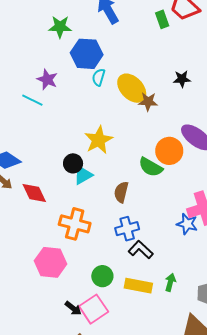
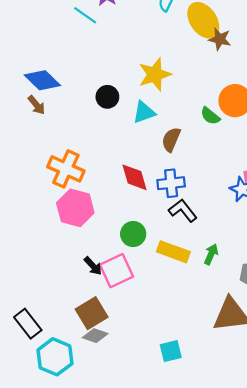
black circle: (73, 163) -> (107, 97), moved
green semicircle: (151, 167) -> (210, 116), size x0.7
cyan triangle: (83, 175) -> (144, 112), moved
red diamond: (34, 193) -> (134, 177), moved
orange cross: (75, 224) -> (66, 169), moved

